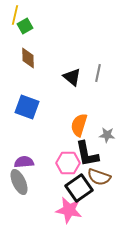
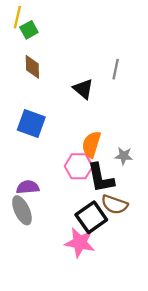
gray line: (98, 73) -> (116, 69), moved
pink hexagon: (68, 163) -> (79, 166), moved

